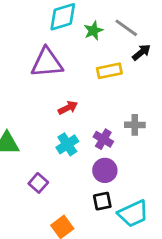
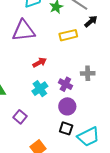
black square: (102, 201) -> (66, 128), turned 32

